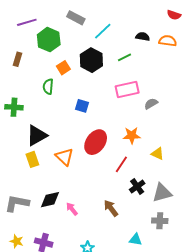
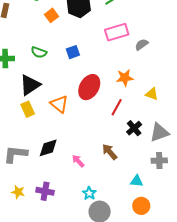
green semicircle: (48, 87) -> (39, 52), moved, turned -70
blue square: (82, 106) -> (73, 52), turned -32
pink arrow: (72, 209) -> (78, 161), moved

